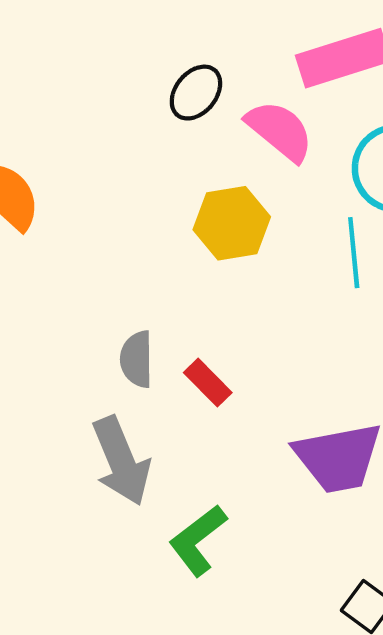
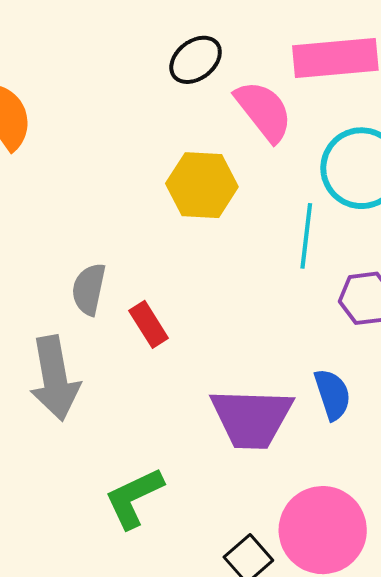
green L-shape: (198, 540) -> (134, 498), moved

